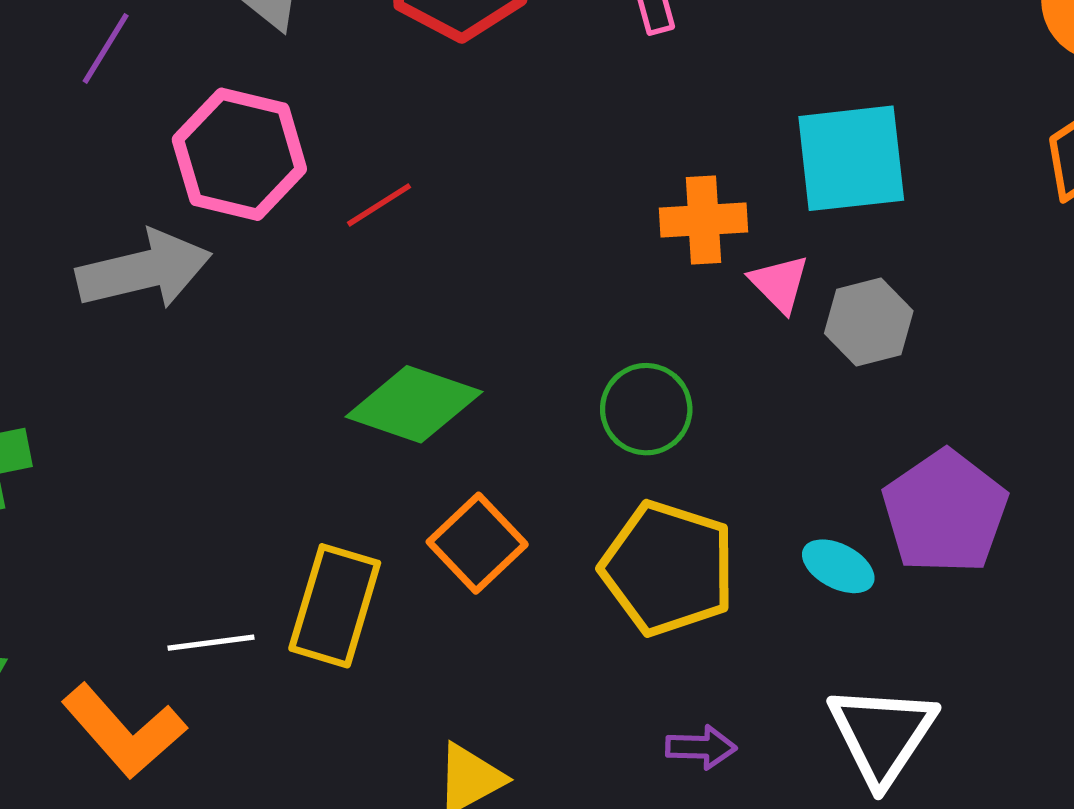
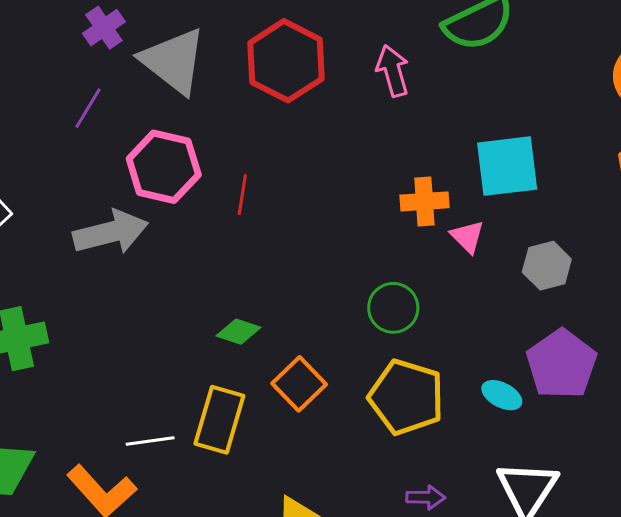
red line: (379, 205) -> (242, 195), turned -48
gray hexagon: (869, 322) -> (547, 266), moved
green diamond: (414, 404) -> (239, 332), moved, size x0.6

